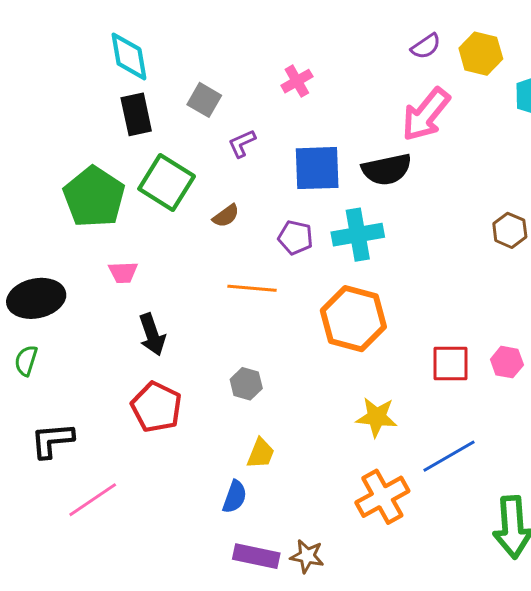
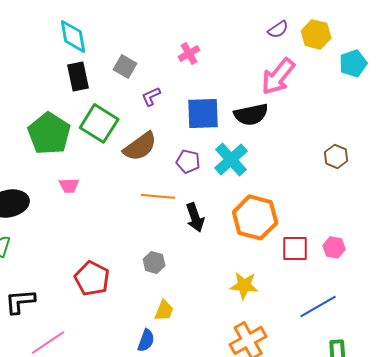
brown semicircle: (226, 216) -> (140, 146), size x1.8
cyan cross: (358, 235) -> (231, 159), turned -32
orange hexagon: (353, 319) -> (255, 217), moved
black arrow: (152, 335) -> (195, 217), moved
blue line: (449, 456) -> (318, 306), moved

